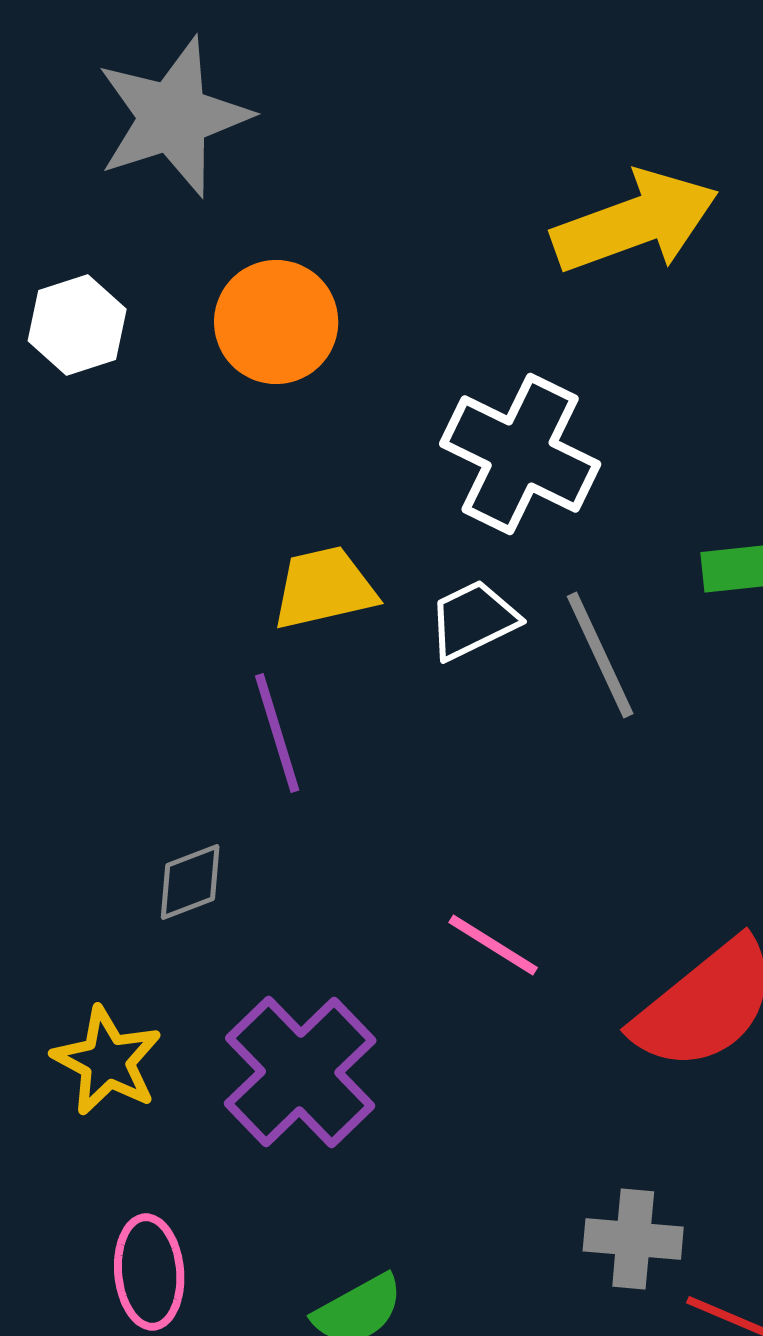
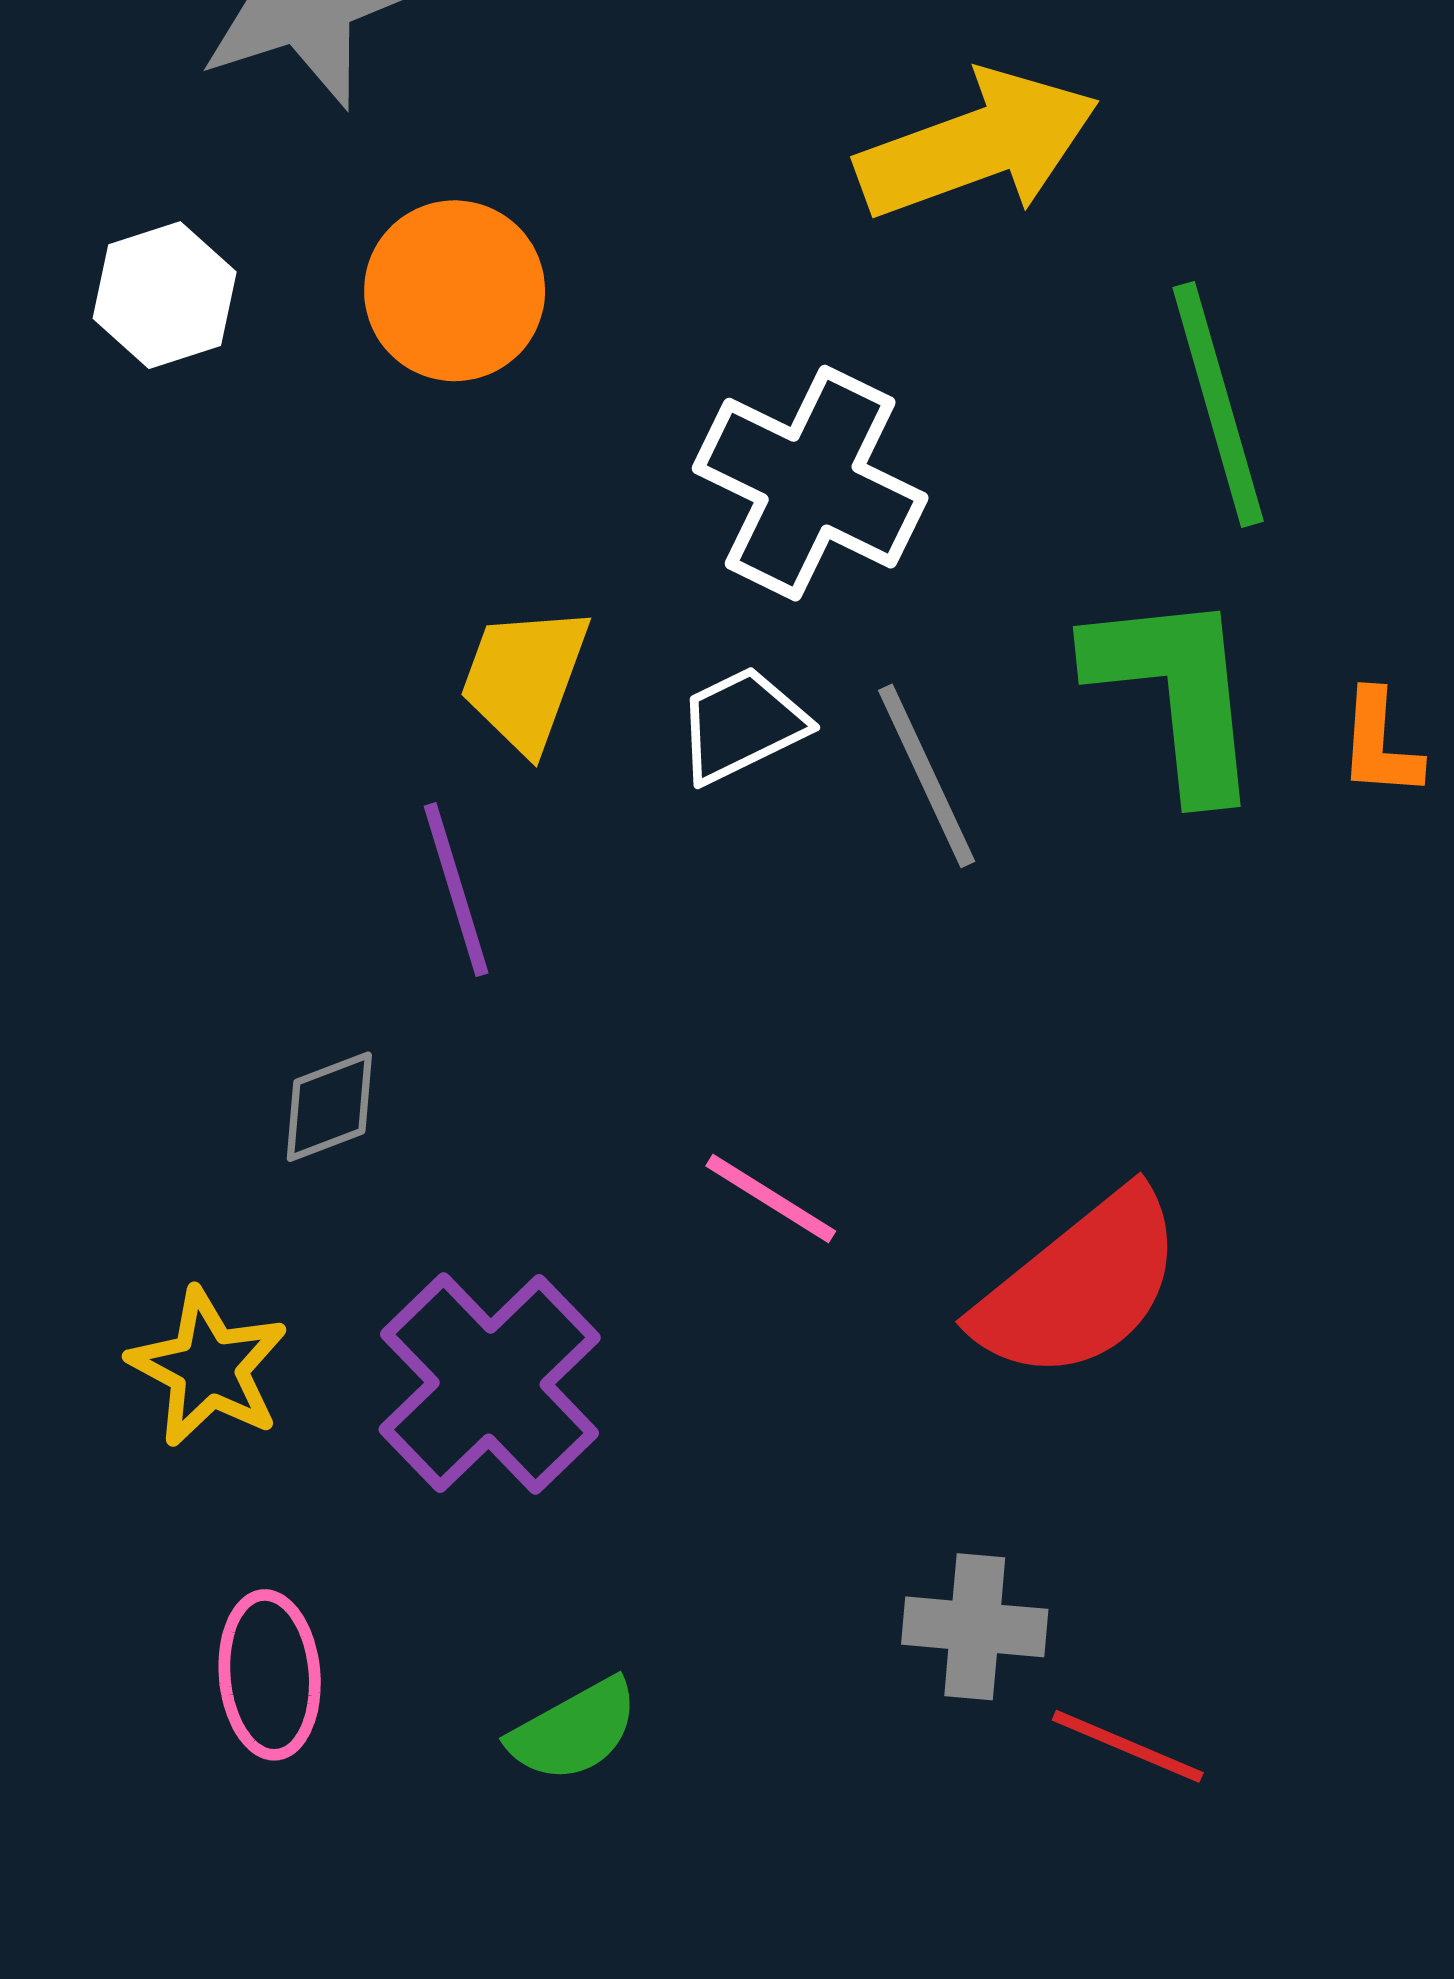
yellow trapezoid: (324, 588) -> (525, 678), turned -57

